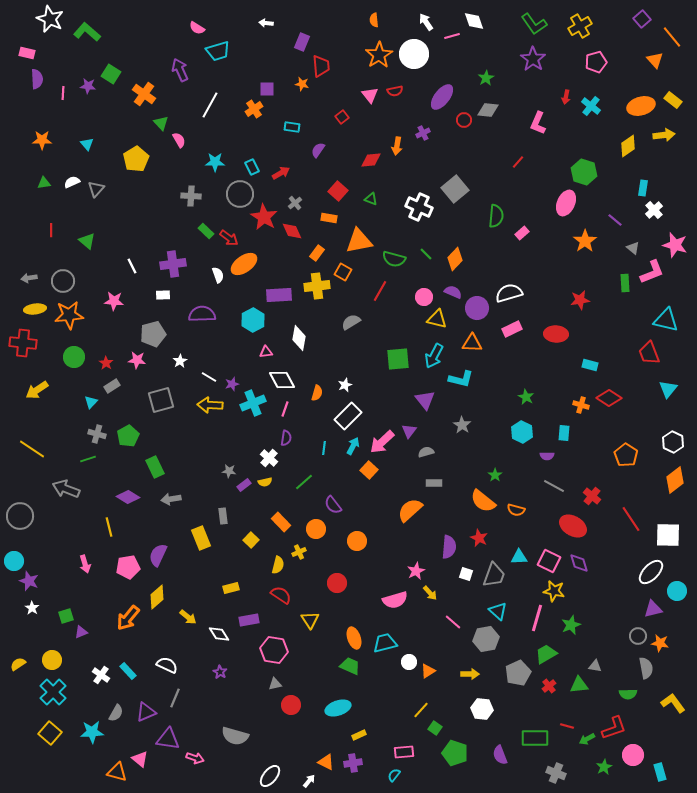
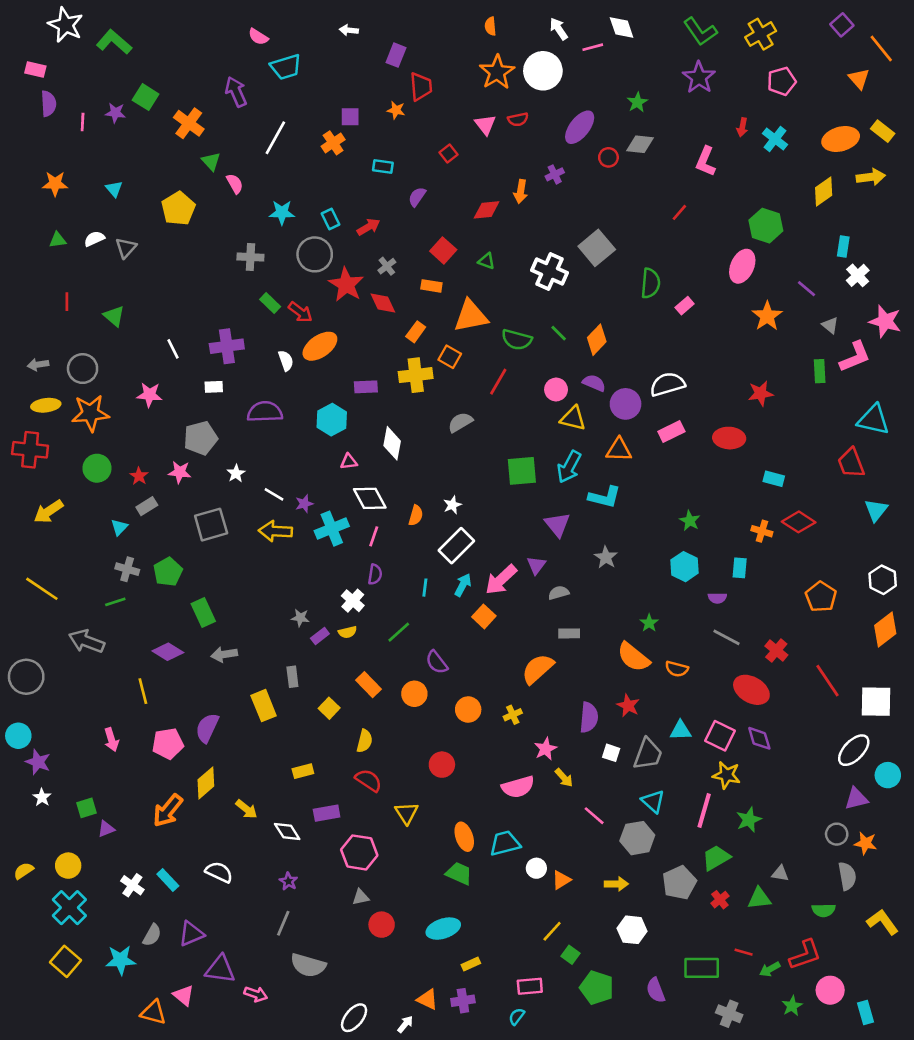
purple rectangle: (279, 295) -> (366, 387), size x0.7
yellow cross: (299, 552) -> (513, 715), moved
gray line: (175, 698) -> (283, 923), moved

